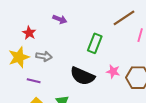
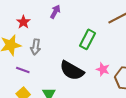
purple arrow: (60, 19) -> (55, 12), turned -88
gray arrow: (44, 56) -> (36, 47), turned 84

